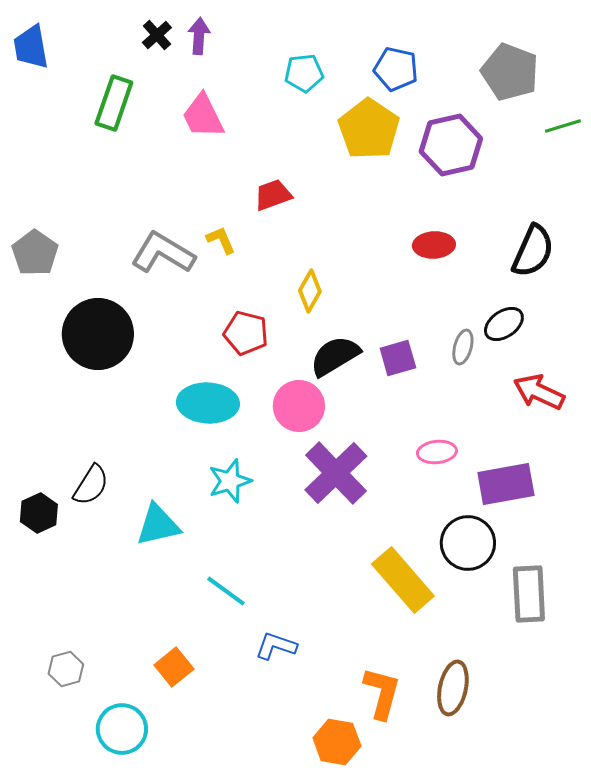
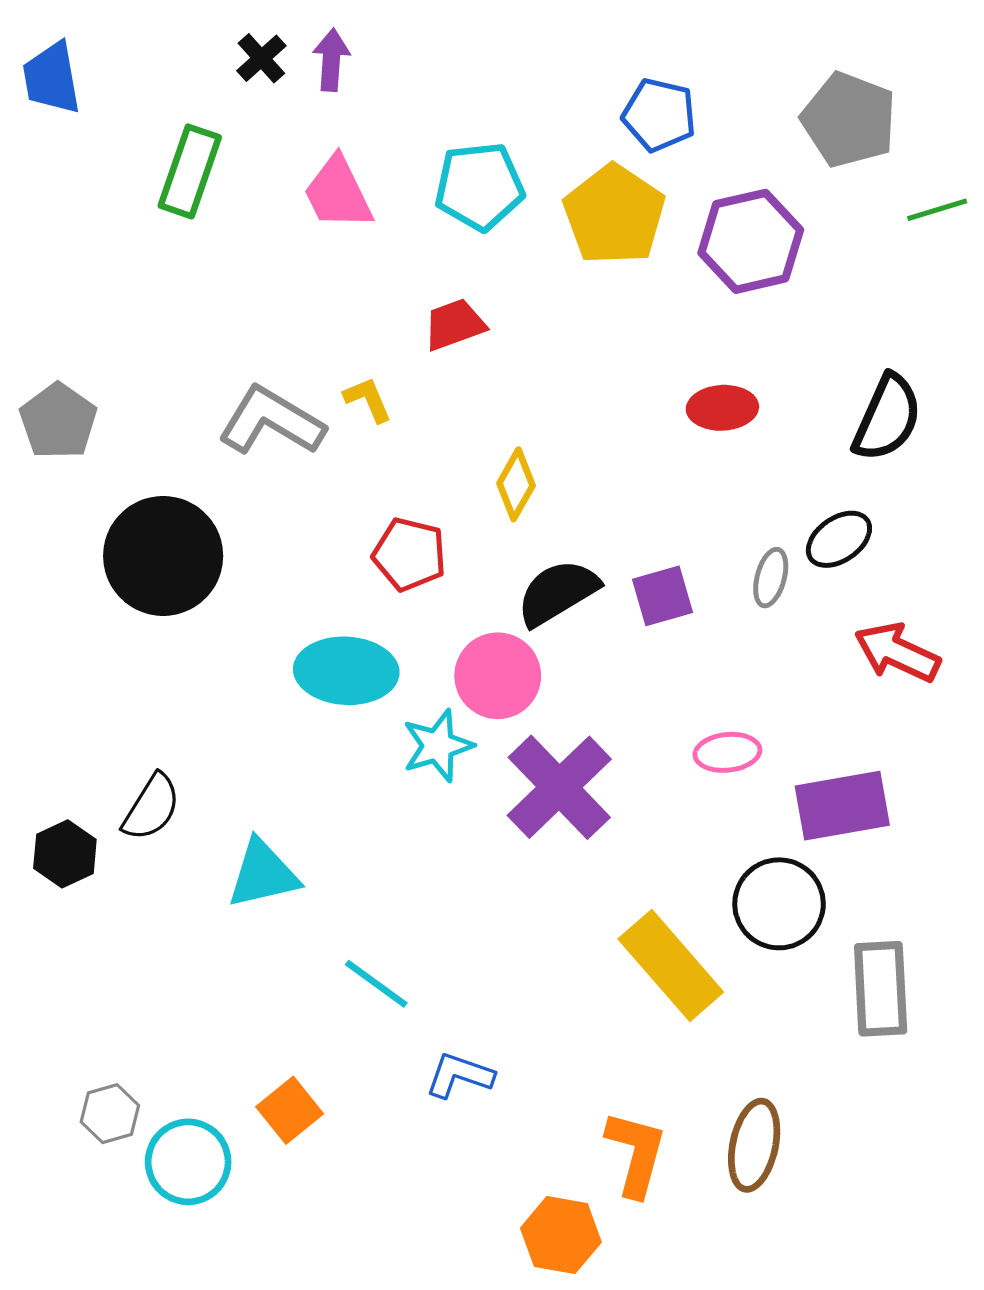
cyan pentagon: (304, 73) -> (479, 186), moved, size x1.4
cyan star: (230, 481) -> (438, 746), moved
cyan circle: (122, 729) -> (188, 1162), moved

